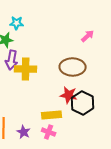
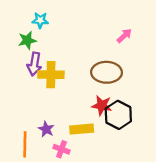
purple star: (24, 132) -> (46, 129), moved
pink cross: (49, 132) -> (62, 149), moved

